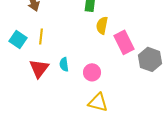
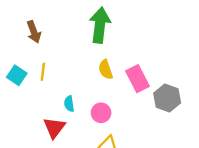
yellow semicircle: (102, 25) -> (106, 69), moved, turned -30
red triangle: (39, 68) -> (54, 128), moved

